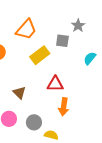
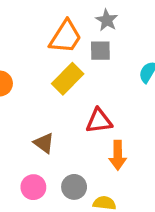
gray star: (78, 26) -> (107, 20), moved
orange trapezoid: (26, 29) -> (66, 37), moved

